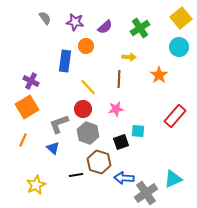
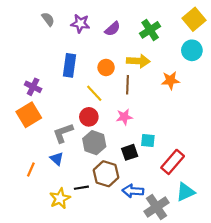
orange circle: (86, 46) -> (106, 67), moved
yellow arrow: (129, 57) -> (138, 61), size x1.5
orange star: (159, 75) -> (170, 80), turned 30
red rectangle: (175, 116) -> (173, 162), moved
orange line: (23, 140) -> (31, 169), moved
yellow star: (36, 185) -> (60, 198), moved

